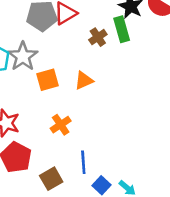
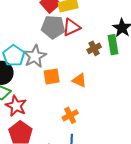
orange triangle: (84, 80) -> (79, 80), turned 42
orange cross: (61, 125) -> (70, 115), moved

